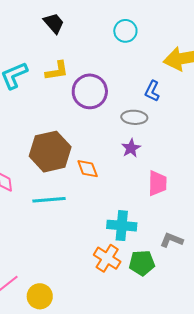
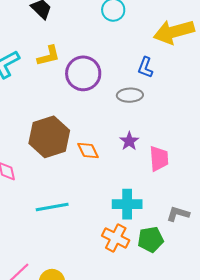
purple star: (131, 148) -> (129, 141), moved
cyan line: (49, 200) -> (52, 207), moved

